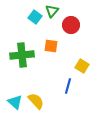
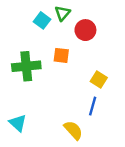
blue line: (68, 86) -> (93, 106), moved
yellow semicircle: (36, 101) -> (73, 130), moved

